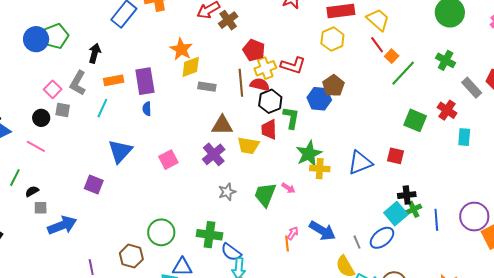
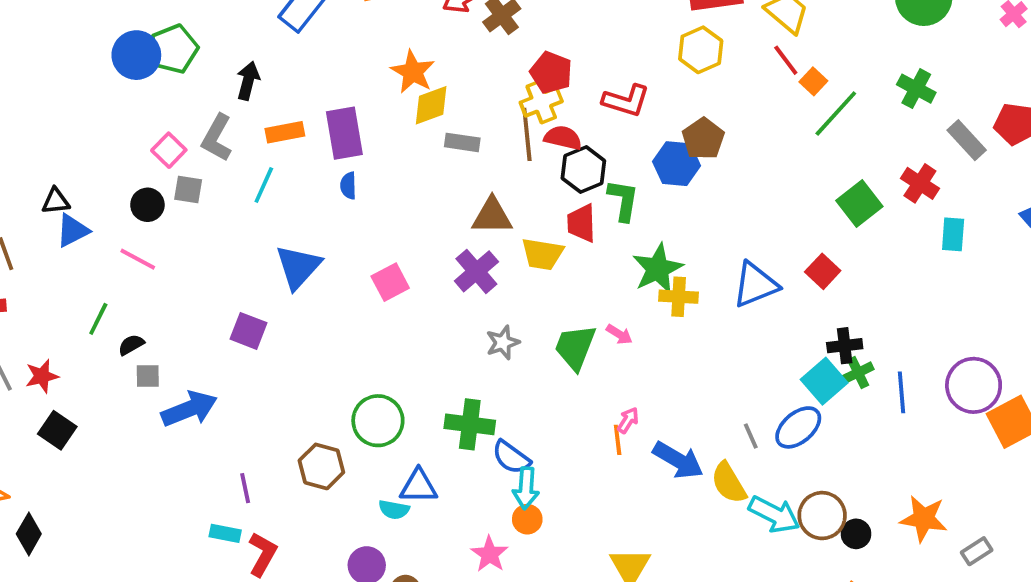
yellow cross: (265, 68) -> (541, 102), moved
green square: (415, 120) -> (859, 203), turned 30
red square: (396, 156) -> (823, 271), turned 30
blue arrow: (322, 231) -> (678, 460), moved

